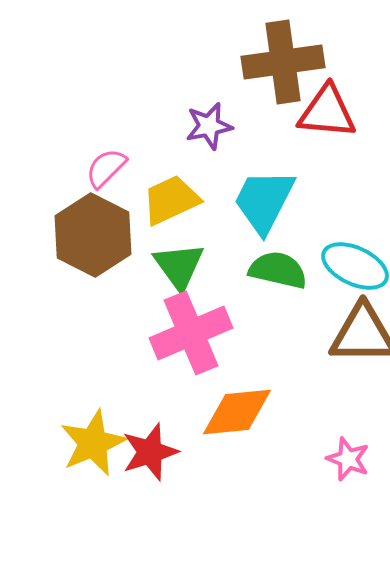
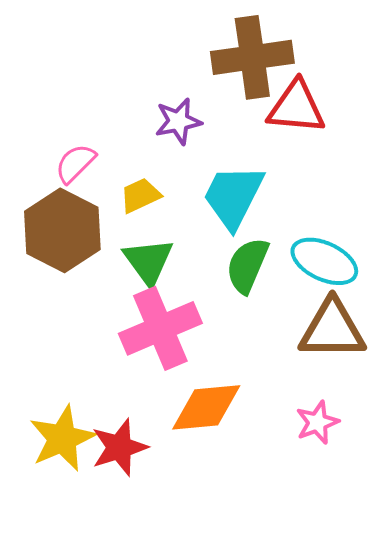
yellow trapezoid: (171, 200) -> (140, 195), size x0.7
green semicircle: (278, 270) -> (247, 265), turned -80
pink star: (348, 459) -> (317, 422), moved, turned 30

